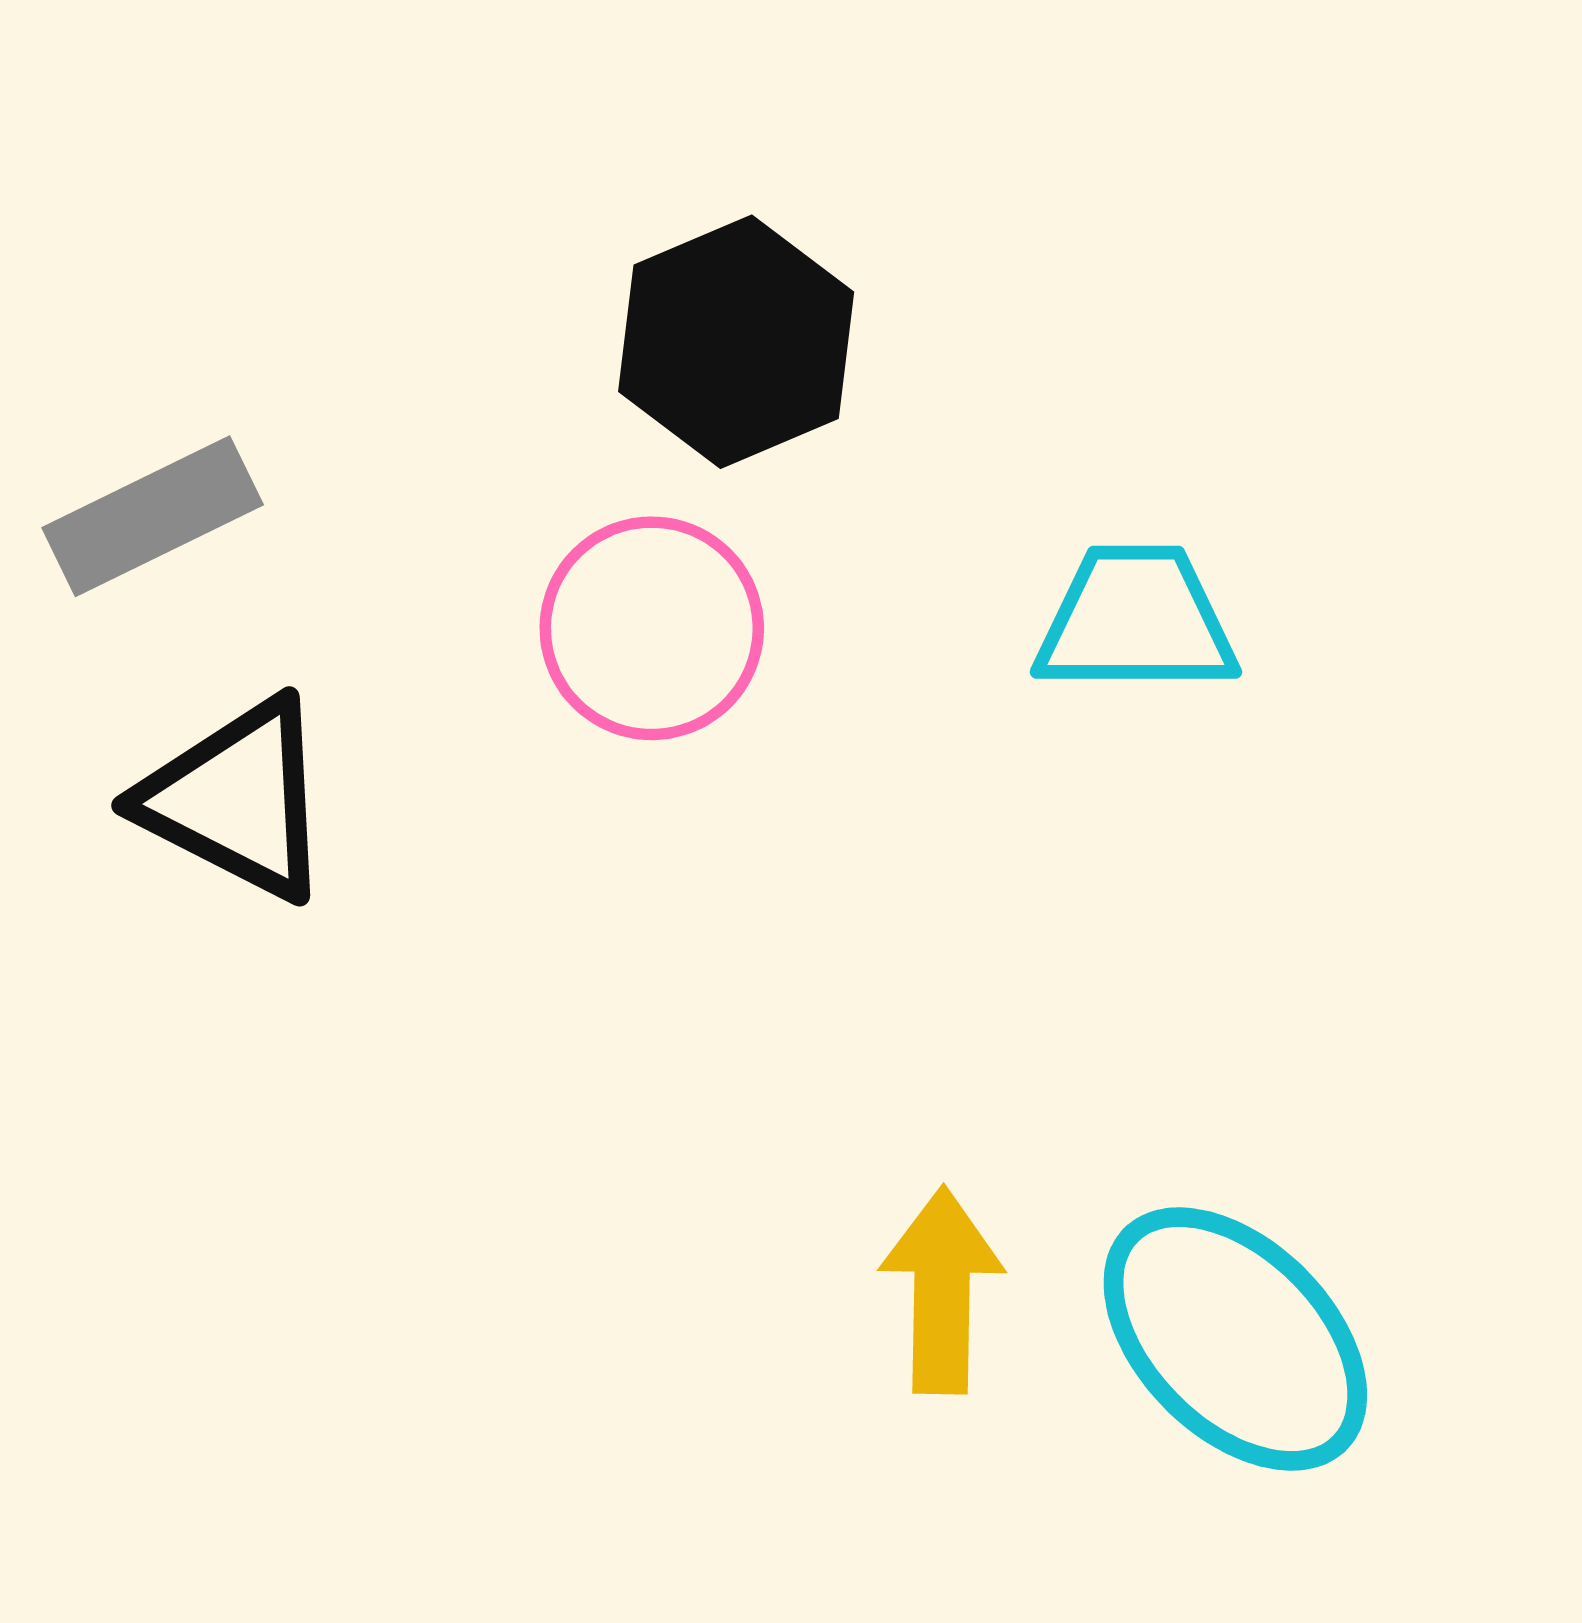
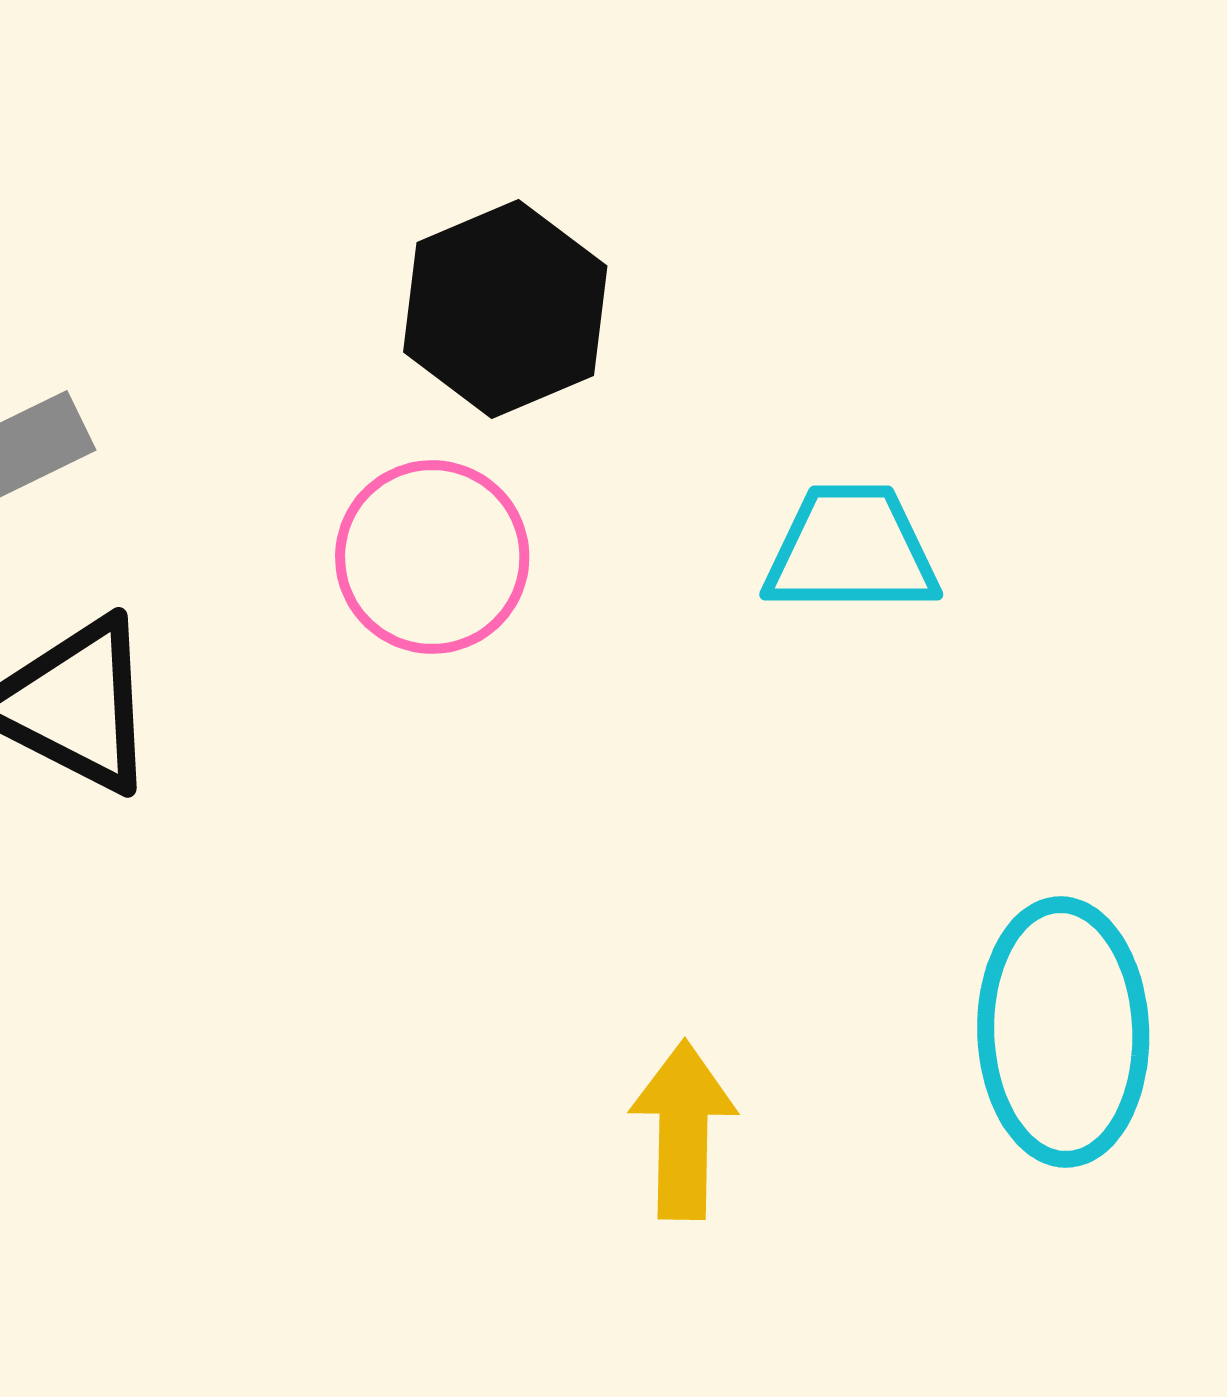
cyan ellipse: (1235, 1339) -> (1063, 1032), moved, turned 43

